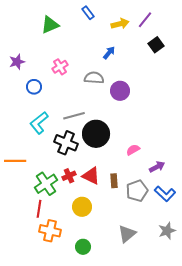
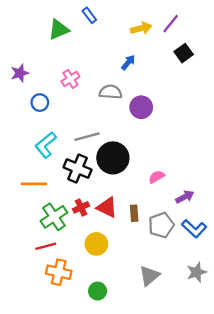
blue rectangle: (88, 13) -> (89, 15), moved
orange line: (15, 161) -> (34, 184), moved
red line: (39, 209) -> (46, 246), turned 66

